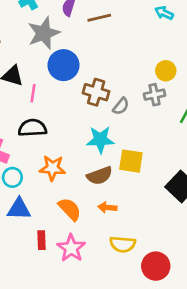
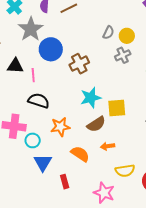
brown cross: (96, 92) -> (79, 64), turned -30
gray semicircle: (121, 106) -> (108, 33), moved
black semicircle: (32, 128) -> (39, 101), turned 35
blue triangle: (19, 209) -> (43, 163), turned -48
pink star: (71, 248) -> (104, 193), moved

